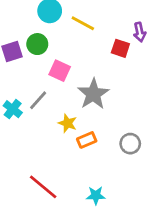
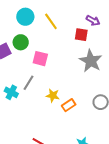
yellow line: (83, 23) -> (51, 21), turned 36
purple arrow: (140, 32) -> (93, 20), turned -40
gray star: (93, 94) -> (91, 61), moved

